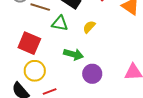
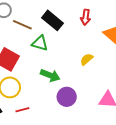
yellow semicircle: (89, 27) -> (87, 59), moved

